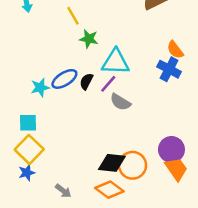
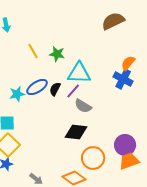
yellow line: (73, 16) -> (33, 51), moved
orange semicircle: (175, 50) -> (128, 63), turned 77
black diamond: (112, 163) -> (76, 132), moved
orange trapezoid: (176, 169) -> (129, 161), turned -75

